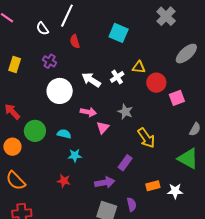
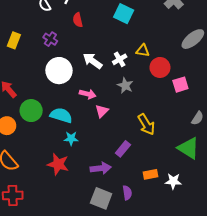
gray star: (125, 112) -> (125, 85), moved
cyan semicircle: (64, 134) -> (61, 115), size x1.5
red star: (64, 181) -> (58, 164), size x1.5

